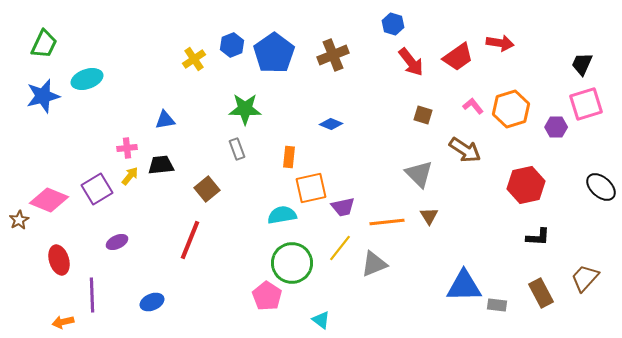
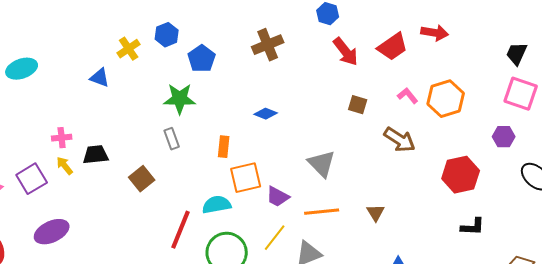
blue pentagon: (274, 53) -> (202, 59), moved, size x0.7
pink square: (586, 104) -> (521, 94), turned 36
blue triangle: (165, 120) -> (100, 78), moved, turned 30
purple hexagon: (556, 127) -> (504, 137), moved
gray triangle: (419, 174) -> (322, 164), moved
yellow arrow: (130, 176) -> (65, 166), turned -78
purple trapezoid: (343, 207) -> (278, 197), turned 40
brown triangle: (429, 216) -> (376, 213), moved
red line: (190, 240) -> (181, 230), moved
purple ellipse: (117, 242) -> (52, 232), size x1.6

